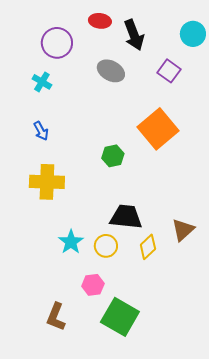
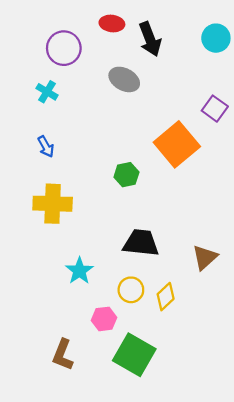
purple square: (169, 71) -> (215, 109), moved
yellow circle: (106, 246) -> (131, 290), moved
yellow diamond: (148, 247) -> (166, 297), moved

